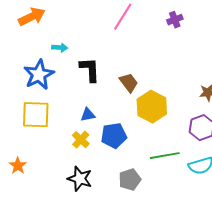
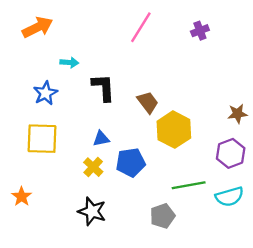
blue star: (39, 75) -> (45, 93), size x0.7
gray pentagon: (130, 180) -> (162, 216), moved

